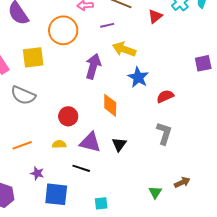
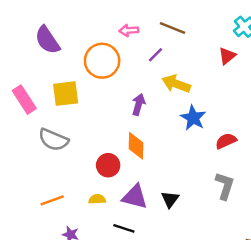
red triangle: (155, 16) -> (227, 56), moved
purple line: (107, 25) -> (155, 55), turned -32
purple arrow: (93, 66) -> (138, 104), size x0.7
orange diamond: (110, 105) -> (136, 146), moved

